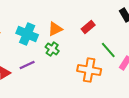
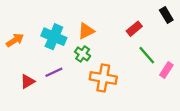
red rectangle: (88, 27) -> (134, 29), moved
orange cross: (89, 70) -> (103, 78), moved

